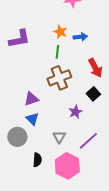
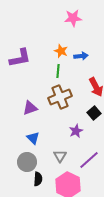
purple triangle: (31, 99) -> (30, 108), moved
gray circle: (17, 137) -> (27, 162), moved

